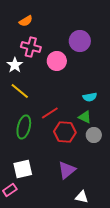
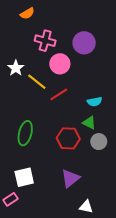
orange semicircle: (26, 21) -> (27, 13), moved
pink cross: (31, 47) -> (45, 41), moved
yellow line: (20, 91) -> (37, 82), moved
red line: (50, 113) -> (59, 94), moved

